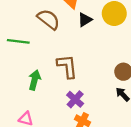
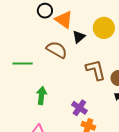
brown semicircle: (49, 19) -> (57, 50), moved
brown L-shape: (67, 66) -> (96, 70), moved

